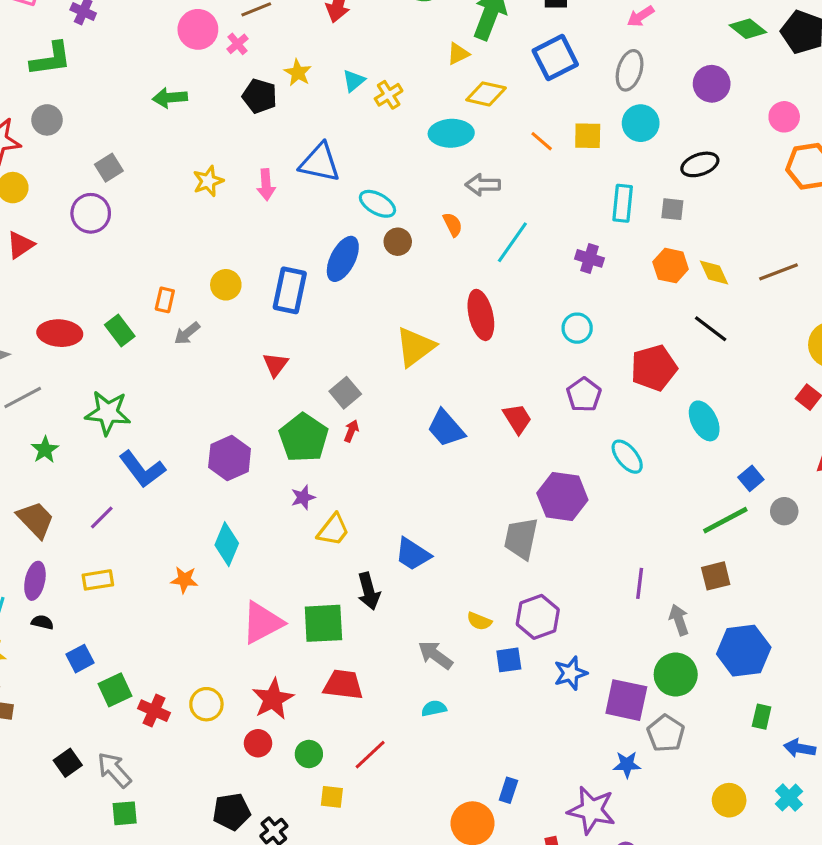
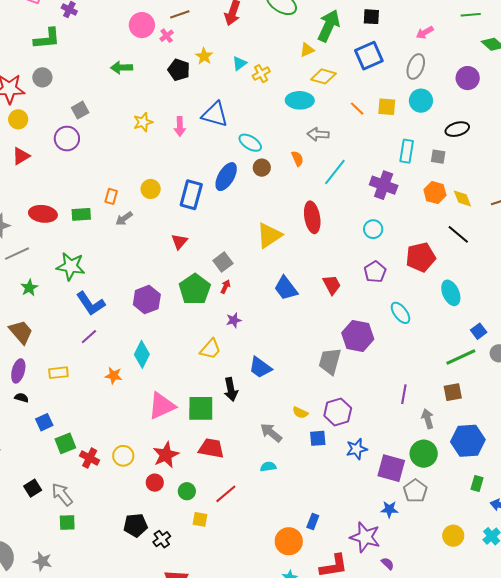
purple cross: (590, 258) -> (384, 185), size x1.5
green rectangle: (120, 331) -> (81, 214), turned -60
purple star: (303, 497) -> (234, 320), moved
purple line: (102, 517) -> (89, 337), moved

